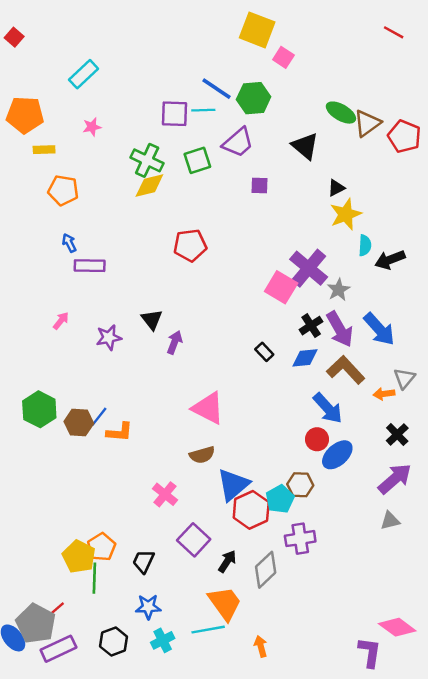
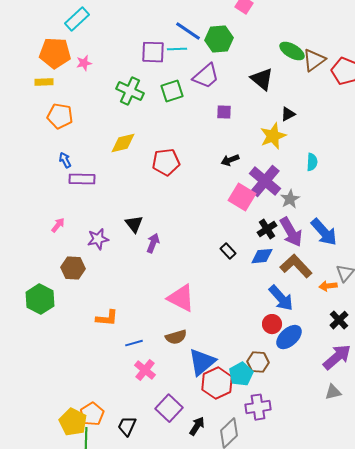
orange pentagon: (25, 115) -> (55, 53), moved
yellow diamond: (149, 186) -> (123, 143), moved
yellow star: (346, 214) -> (273, 136), moved
black arrow: (390, 260) -> (230, 160), moved, size x0.7
blue line: (99, 417) -> (134, 343), moved, turned 36
brown hexagon: (79, 423) -> (73, 268), moved

